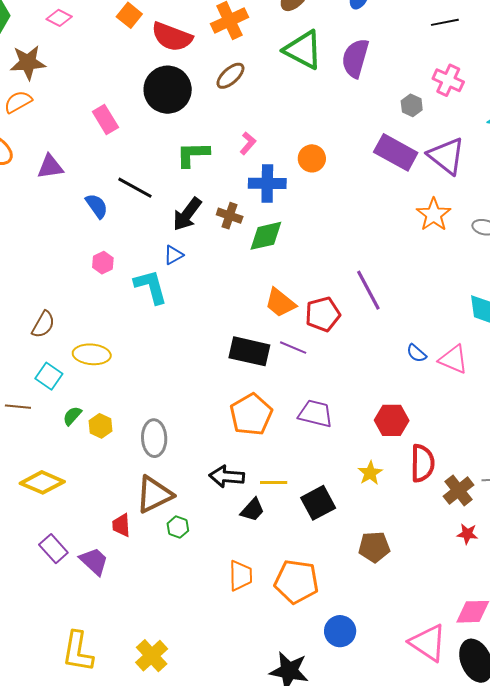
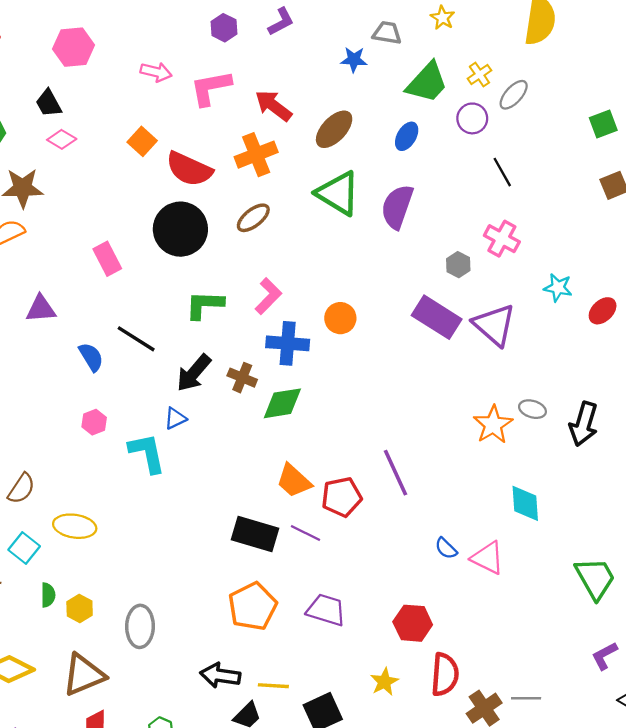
black line: (445, 22) -> (502, 172), turned 68
pink L-shape: (248, 143) -> (268, 296), size x1.4
orange star: (434, 215) -> (493, 425), moved
green semicircle: (72, 416) -> (48, 595), turned 135
brown triangle: (154, 494) -> (84, 675), moved

